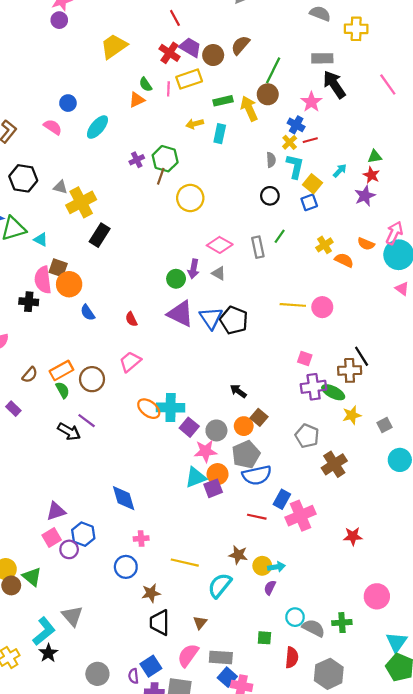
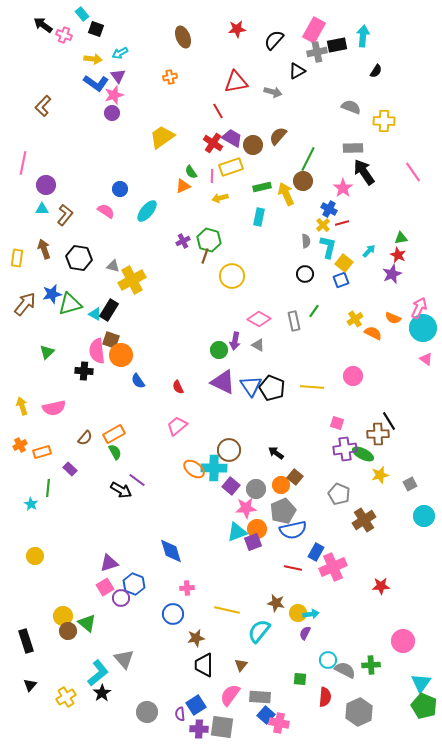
yellow arrow: (195, 124) -> (220, 198), moved
black rectangle: (100, 235) -> (109, 310), moved
yellow line: (293, 305) -> (312, 387), moved
brown circle: (92, 379) -> (229, 450), moved

